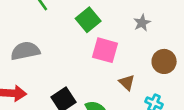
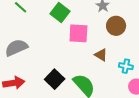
brown circle: (164, 61) -> (116, 26), moved

